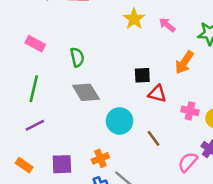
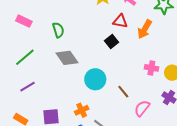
black square: (142, 75) -> (111, 41), turned -32
green line: (34, 89) -> (25, 57), turned 40
red triangle: (157, 94) -> (120, 21), moved
pink semicircle: (188, 162) -> (142, 108), moved

